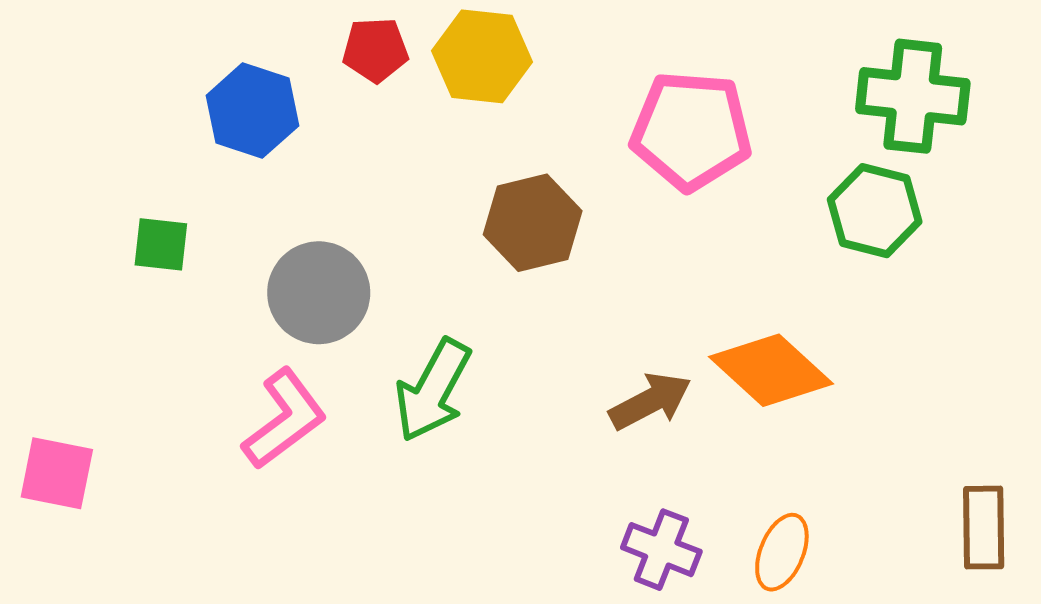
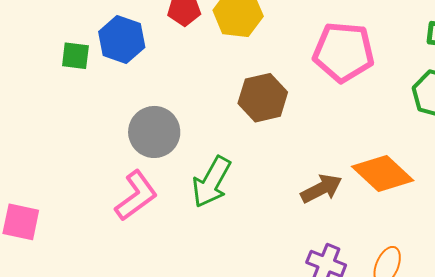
green square: (161, 244) -> (75, 56), moved

